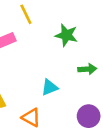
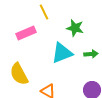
cyan triangle: (49, 87) -> (62, 53), moved, size x1.6

